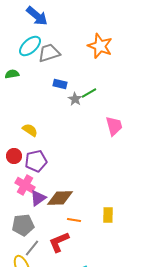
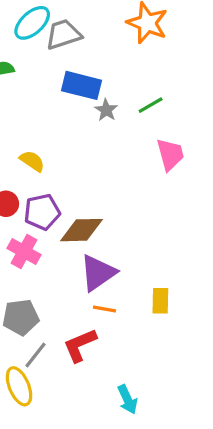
blue rectangle: (60, 84) -> (81, 85), size x1.6
green line: (89, 93) -> (151, 105), moved
purple triangle: (38, 198) -> (98, 273), moved, size x1.4
brown diamond: (60, 198) -> (81, 230), moved

